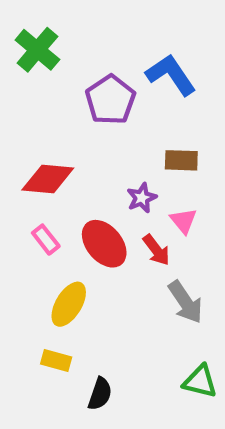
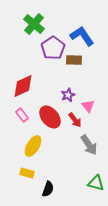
green cross: (37, 50) -> (34, 24), moved
brown rectangle: (181, 160) -> (74, 60), moved
red diamond: (48, 179) -> (23, 86), turned -30

